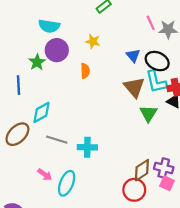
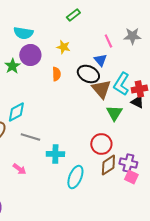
pink line: (151, 23) -> (108, 41), moved
black ellipse: (157, 61) -> (88, 74), moved
cyan L-shape: (156, 82) -> (121, 84), turned 45
cyan cross: (87, 147) -> (55, 154), moved
cyan ellipse: (67, 183) -> (75, 177), moved
red circle: (134, 190) -> (101, 144), moved

